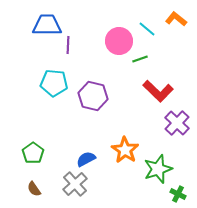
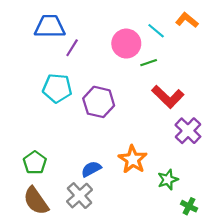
purple line: (68, 45) -> (72, 48), turned 30
green star: (158, 169) -> (168, 180), size x0.7
brown semicircle: (34, 189) -> (36, 201), size x1.8

